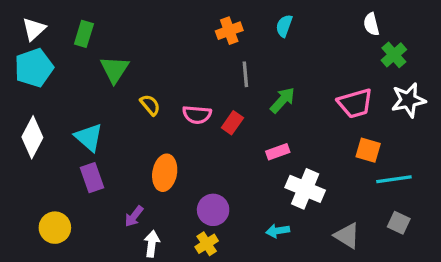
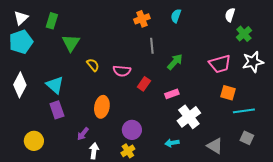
white semicircle: (371, 24) -> (230, 15), turned 32
red rectangle: (232, 123) -> (144, 84), moved
white cross: (305, 189) -> (189, 117), turned 30

